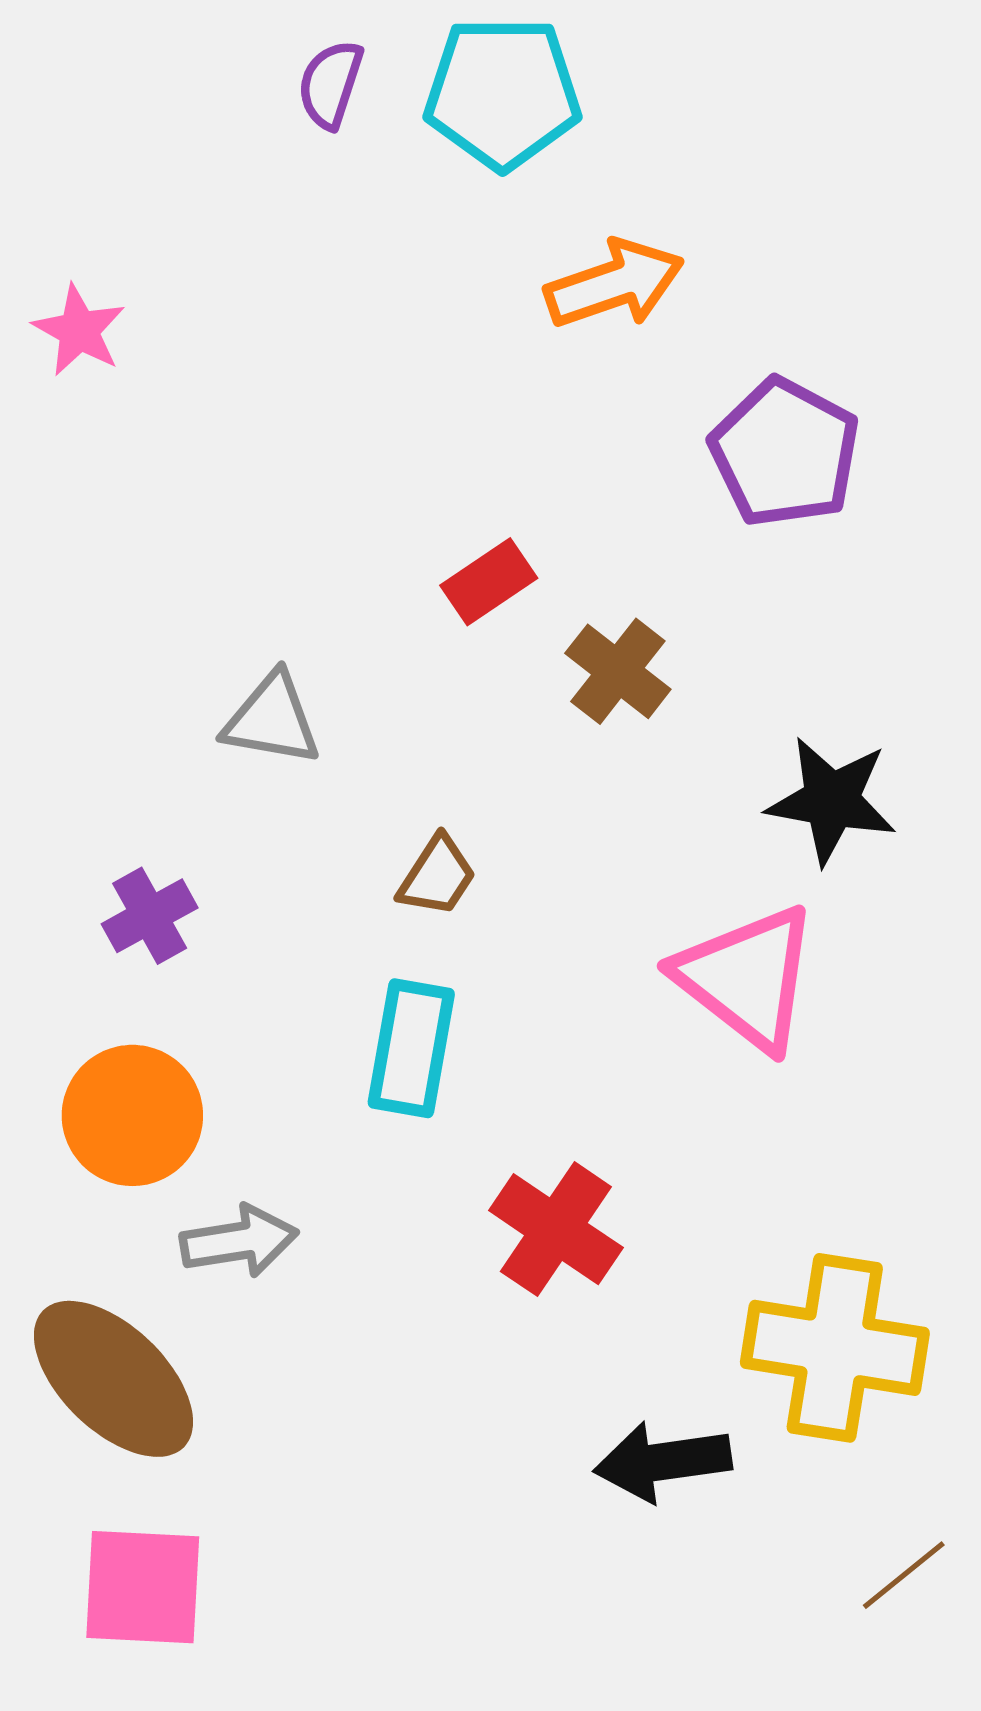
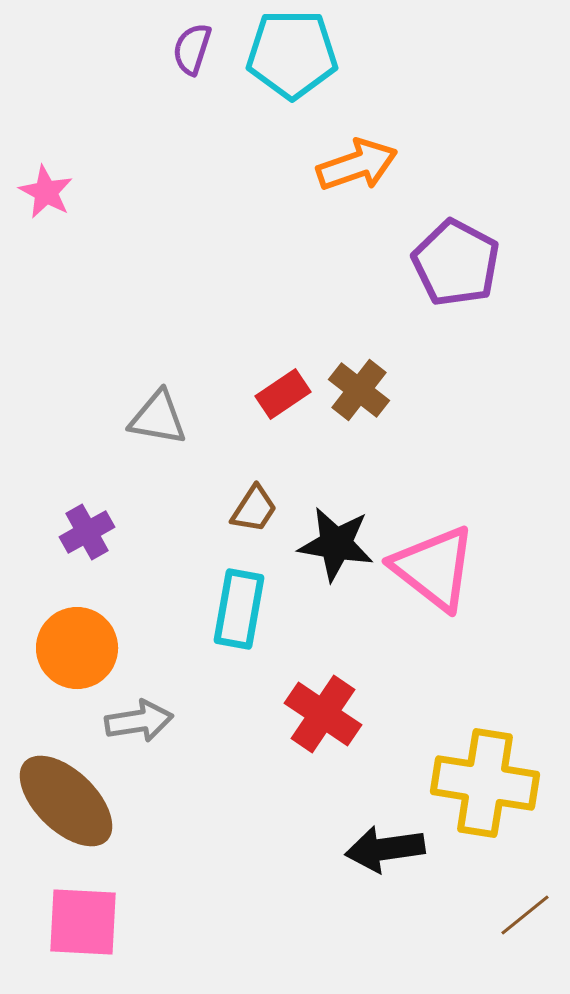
red rectangle: (489, 582) -> (283, 394), moved
black star: (831, 800) -> (336, 544), moved

